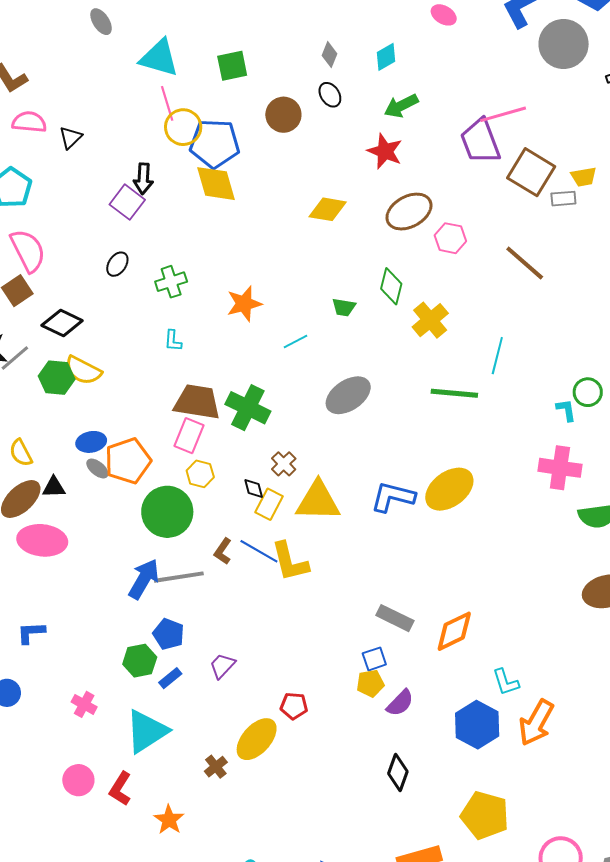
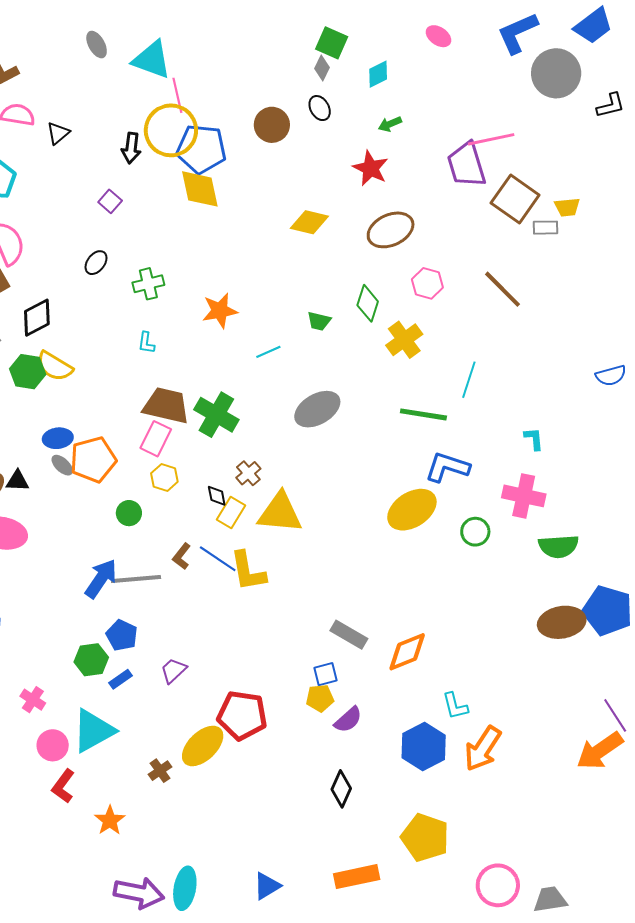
gray ellipse: (101, 22) -> (97, 45), moved
green square: (232, 66) -> (332, 43), moved, turned 32
pink line: (167, 103) -> (177, 95), moved
green arrow: (401, 106) -> (390, 124), size x0.7
yellow circle: (183, 127) -> (171, 130), size x1.4
black arrow: (143, 179) -> (131, 148), moved
purple square: (127, 202) -> (110, 201), size x0.7
pink hexagon: (450, 238) -> (427, 283), moved
black diamond: (62, 323) -> (37, 318), turned -57
green circle: (588, 392) -> (475, 532), moved
blue L-shape: (393, 497) -> (447, 467), moved
green circle: (167, 512) -> (129, 513), size x0.5
red pentagon: (294, 706) -> (242, 715), size x1.8
pink circle: (78, 780) -> (53, 745), moved

